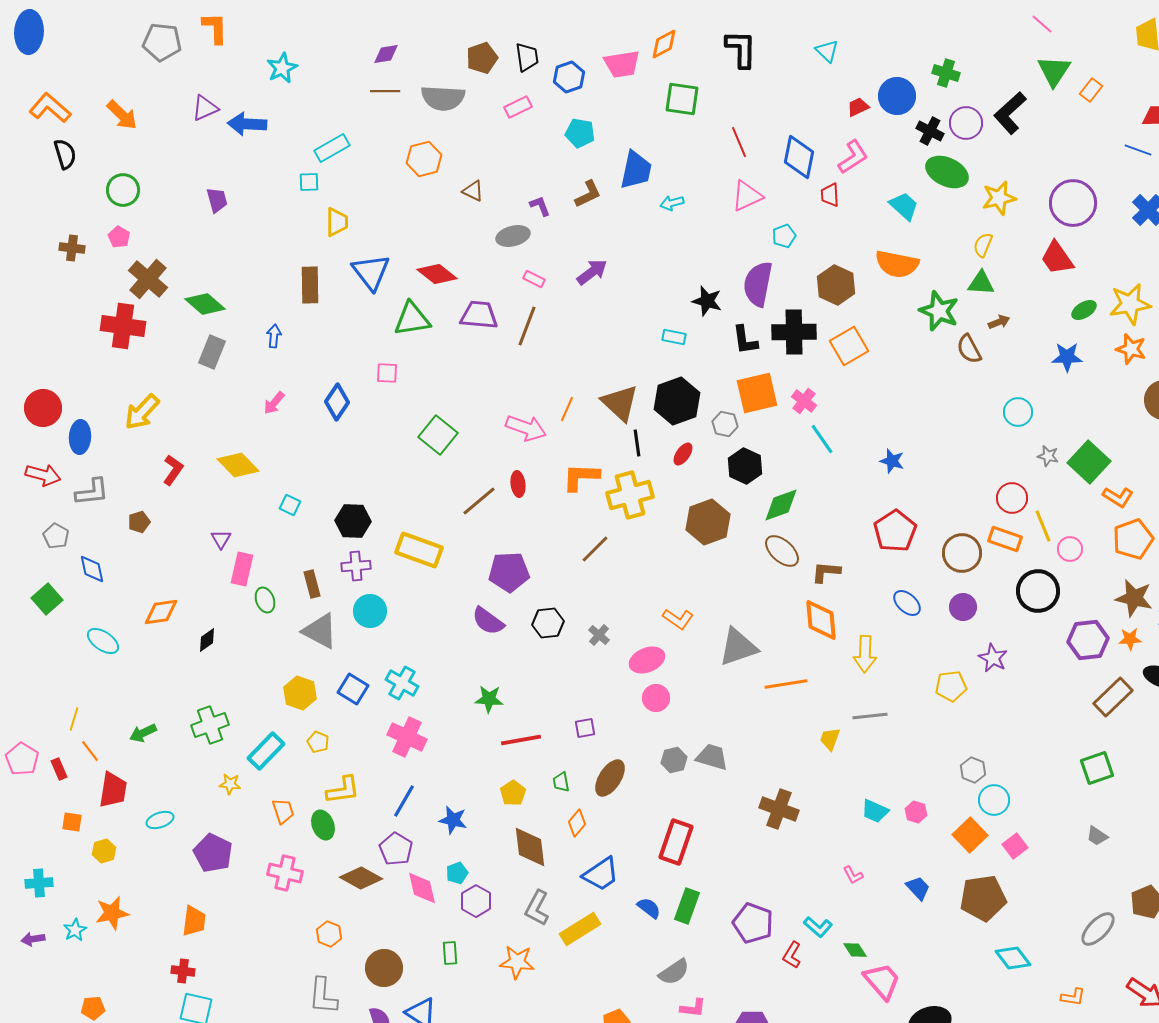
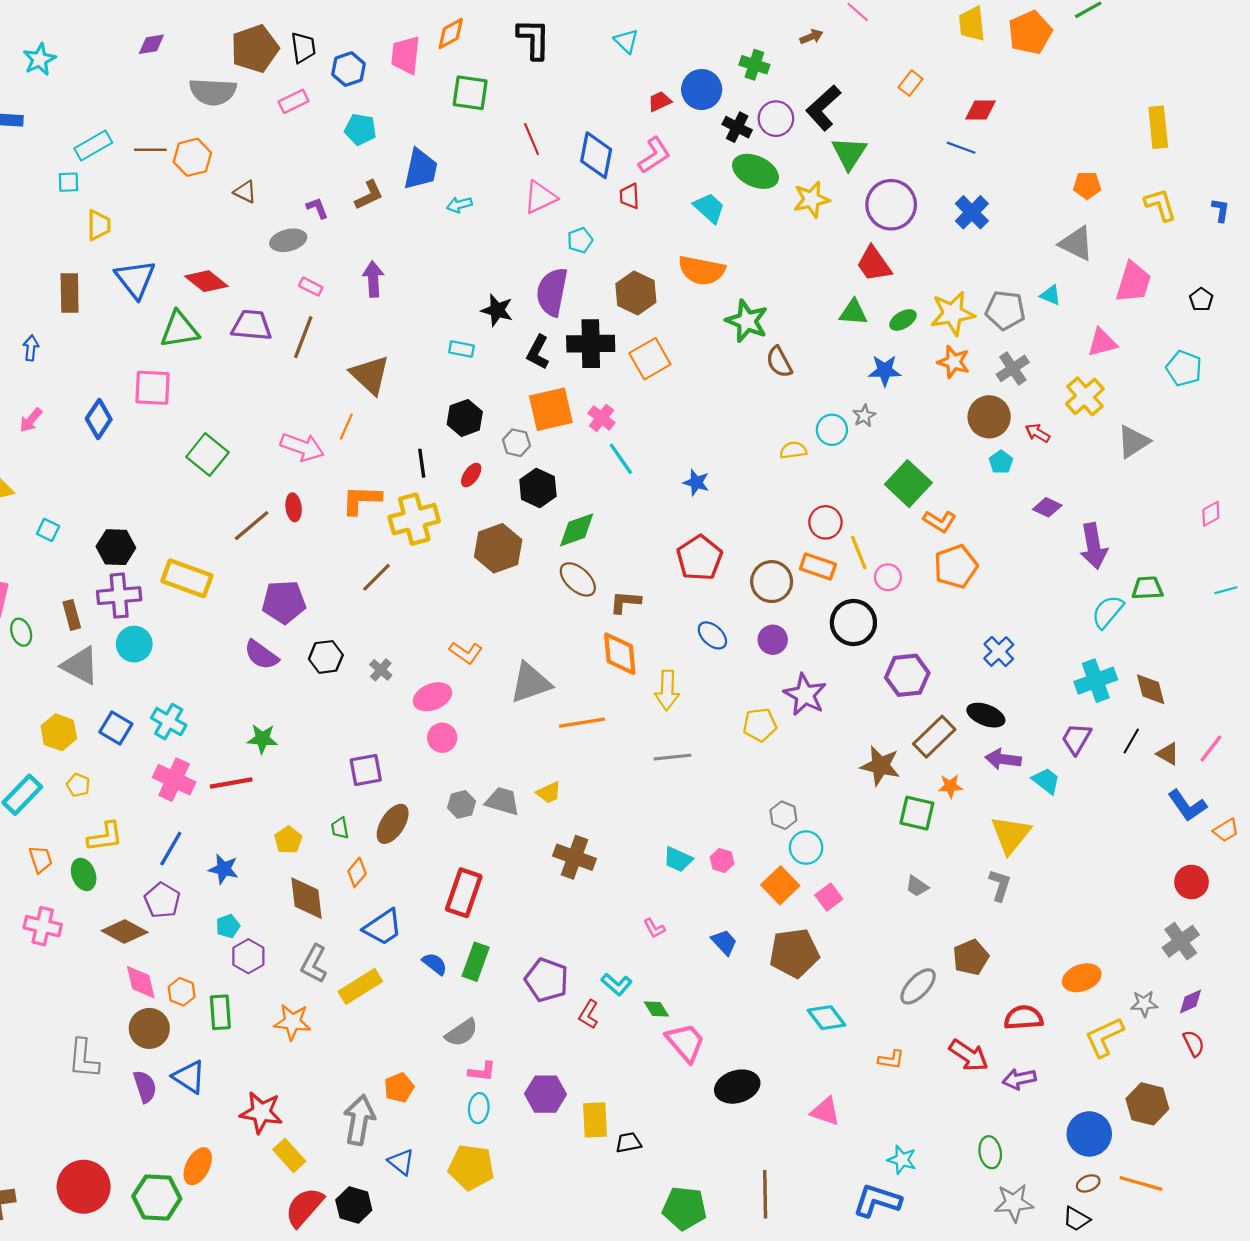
brown pentagon: (482, 58) -> (255, 49), size x1.4
pink trapezoid: (622, 64) -> (406, 55), turned 105
green triangle: (1054, 71) -> (849, 153), moved
brown line: (385, 91) -> (150, 150), moved
yellow semicircle: (983, 245) -> (793, 450), moved, turned 60
purple arrow: (592, 272) -> (373, 279), turned -56
green triangle: (981, 283) -> (853, 312), moved
brown arrow: (999, 322) -> (811, 37), moved
black L-shape: (745, 340) -> (538, 352), turned 36
pink square: (387, 373) -> (153, 388), size x1.6
black hexagon: (677, 401) -> (465, 418), size x0.7
brown triangle: (620, 403) -> (370, 375), moved
gray star: (1048, 456) -> (864, 416), moved, turned 30
purple cross: (356, 566) -> (119, 596), size x1.4
brown star: (1134, 598) -> (880, 766), moved
orange star: (1130, 639) -> (950, 786), moved
purple star: (993, 658) -> (805, 695), size x1.4
purple square: (585, 728) -> (366, 770), size x1.5
yellow trapezoid: (830, 739) -> (549, 793), moved, turned -135
red line: (521, 740) -> (231, 783), moved
green square: (1097, 768) -> (917, 813), turned 32
pink diamond: (422, 888) -> (141, 982), moved
orange hexagon: (329, 934) -> (182, 992), moved
green rectangle: (450, 953) -> (220, 1012), size x1.4

